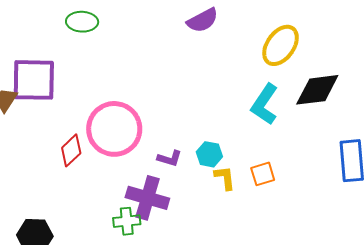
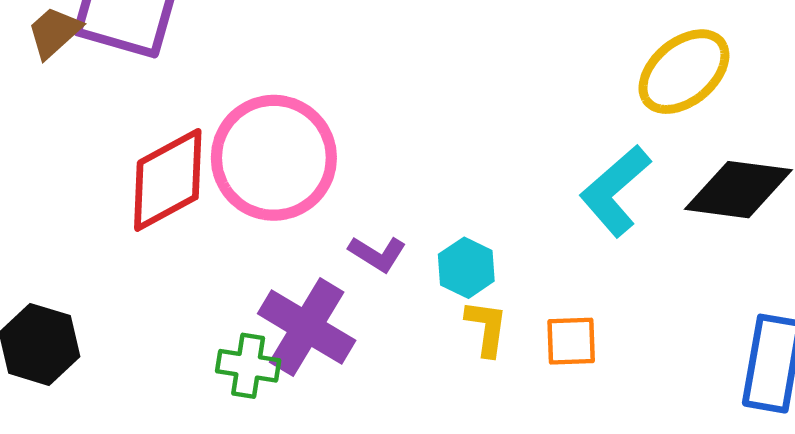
red diamond: (71, 150) -> (168, 180), size x1.5

